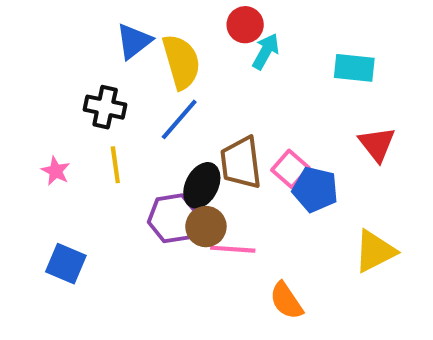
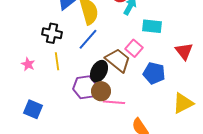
cyan rectangle: (354, 68) -> (152, 26), moved
brown trapezoid: (241, 163) -> (118, 60), turned 136
pink square: (290, 169) -> (134, 48), moved

